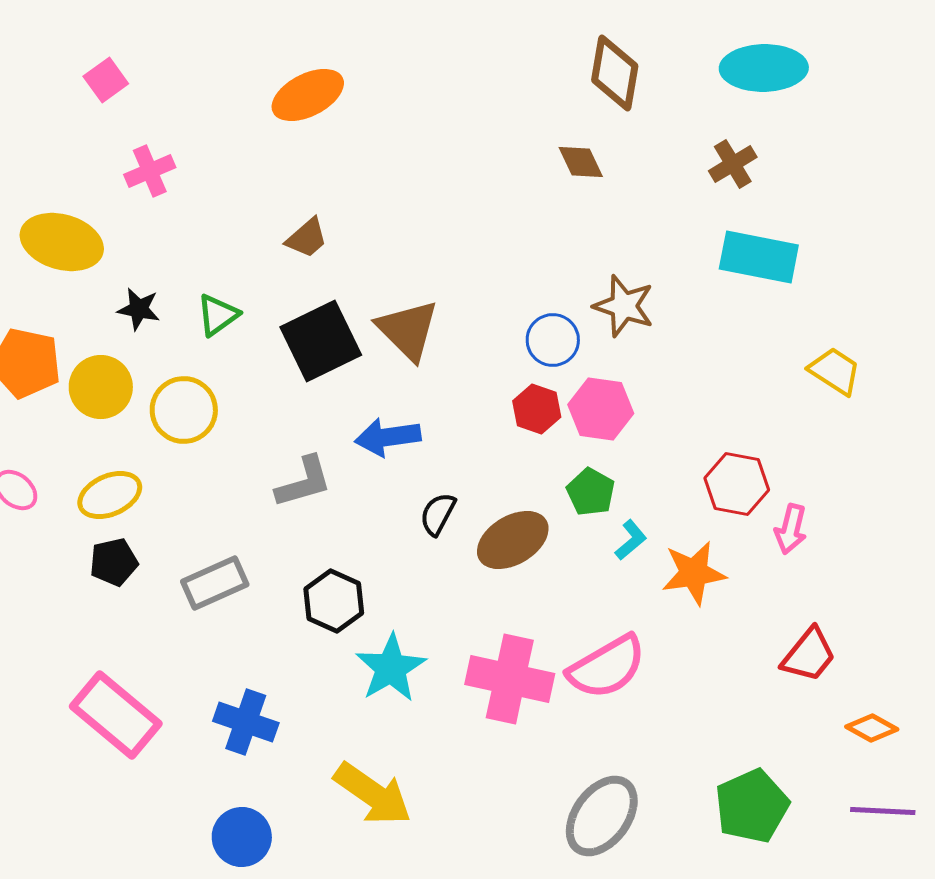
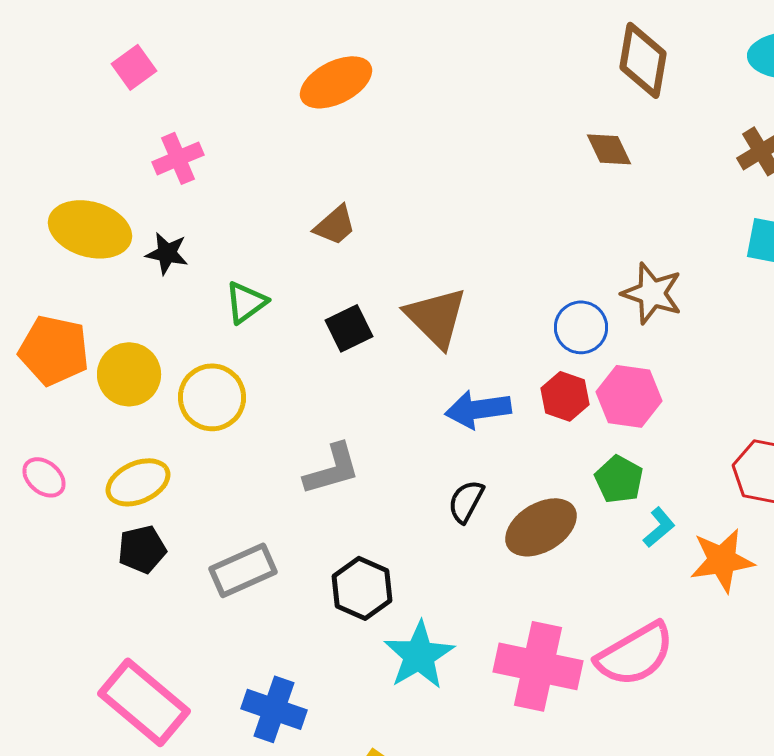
black star: (139, 309) -> (167, 253), moved
black square: (321, 341) -> (349, 328), size x0.6
blue arrow: (388, 437) -> (478, 409), moved

